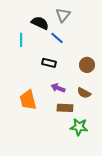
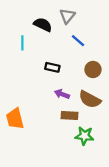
blue line: (57, 38) -> (78, 41), moved
brown semicircle: (84, 93) -> (90, 99), size x1.5
orange trapezoid: (28, 100) -> (15, 119), moved

